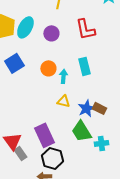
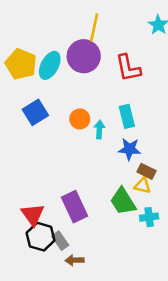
purple circle: (51, 33) -> (84, 56), moved, size x1.6
yellow triangle: (63, 101) -> (143, 186), moved
blue star: (86, 108) -> (129, 149), moved, turned 30
gray rectangle: (20, 153) -> (60, 241), moved
black hexagon: (52, 158) -> (41, 237), moved

